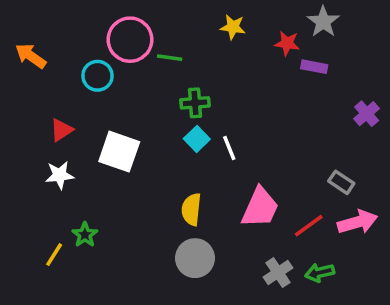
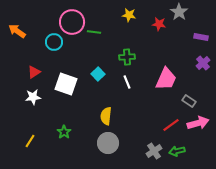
purple rectangle: (314, 67) -> (201, 37), moved
green cross: (195, 103) -> (127, 57), moved
cyan square: (197, 139) -> (98, 74), moved
pink trapezoid: (260, 208) -> (166, 79), moved
green star: (85, 235) -> (64, 132), moved

